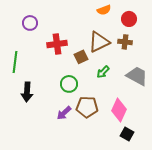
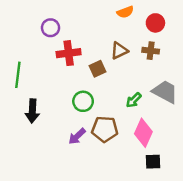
purple circle: (30, 23) -> (50, 28), moved
brown triangle: (99, 42) -> (119, 51), size x0.7
green arrow: (103, 72) -> (134, 100), moved
black square: (127, 134) -> (153, 162), turned -32

